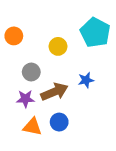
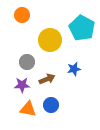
orange circle: (14, 36) -> (22, 15), moved
yellow circle: (58, 46) -> (50, 40), size x1.5
brown arrow: (55, 92) -> (47, 79), size x0.7

